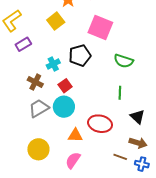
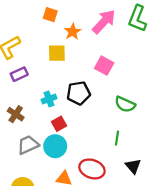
yellow square: (56, 21) -> (57, 53), turned 30
pink square: (100, 28) -> (104, 66), size x0.7
brown cross: (35, 82) -> (16, 114), moved

